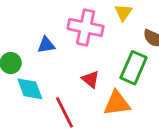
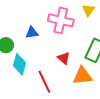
cyan diamond: (30, 89) -> (19, 64), turned 35

